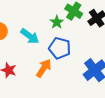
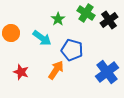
green star: (57, 22) -> (58, 19), moved

